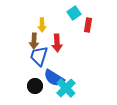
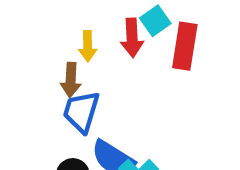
red rectangle: (88, 25) -> (185, 46), size x1.5
red arrow: (57, 43) -> (132, 38), moved

